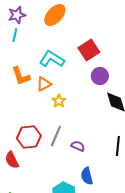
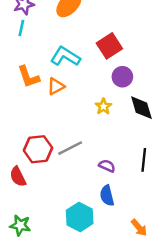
yellow star: (59, 101) -> (103, 106), moved
gray line: (56, 136) -> (70, 148), turned 40
purple semicircle: (78, 146) -> (107, 166), moved

